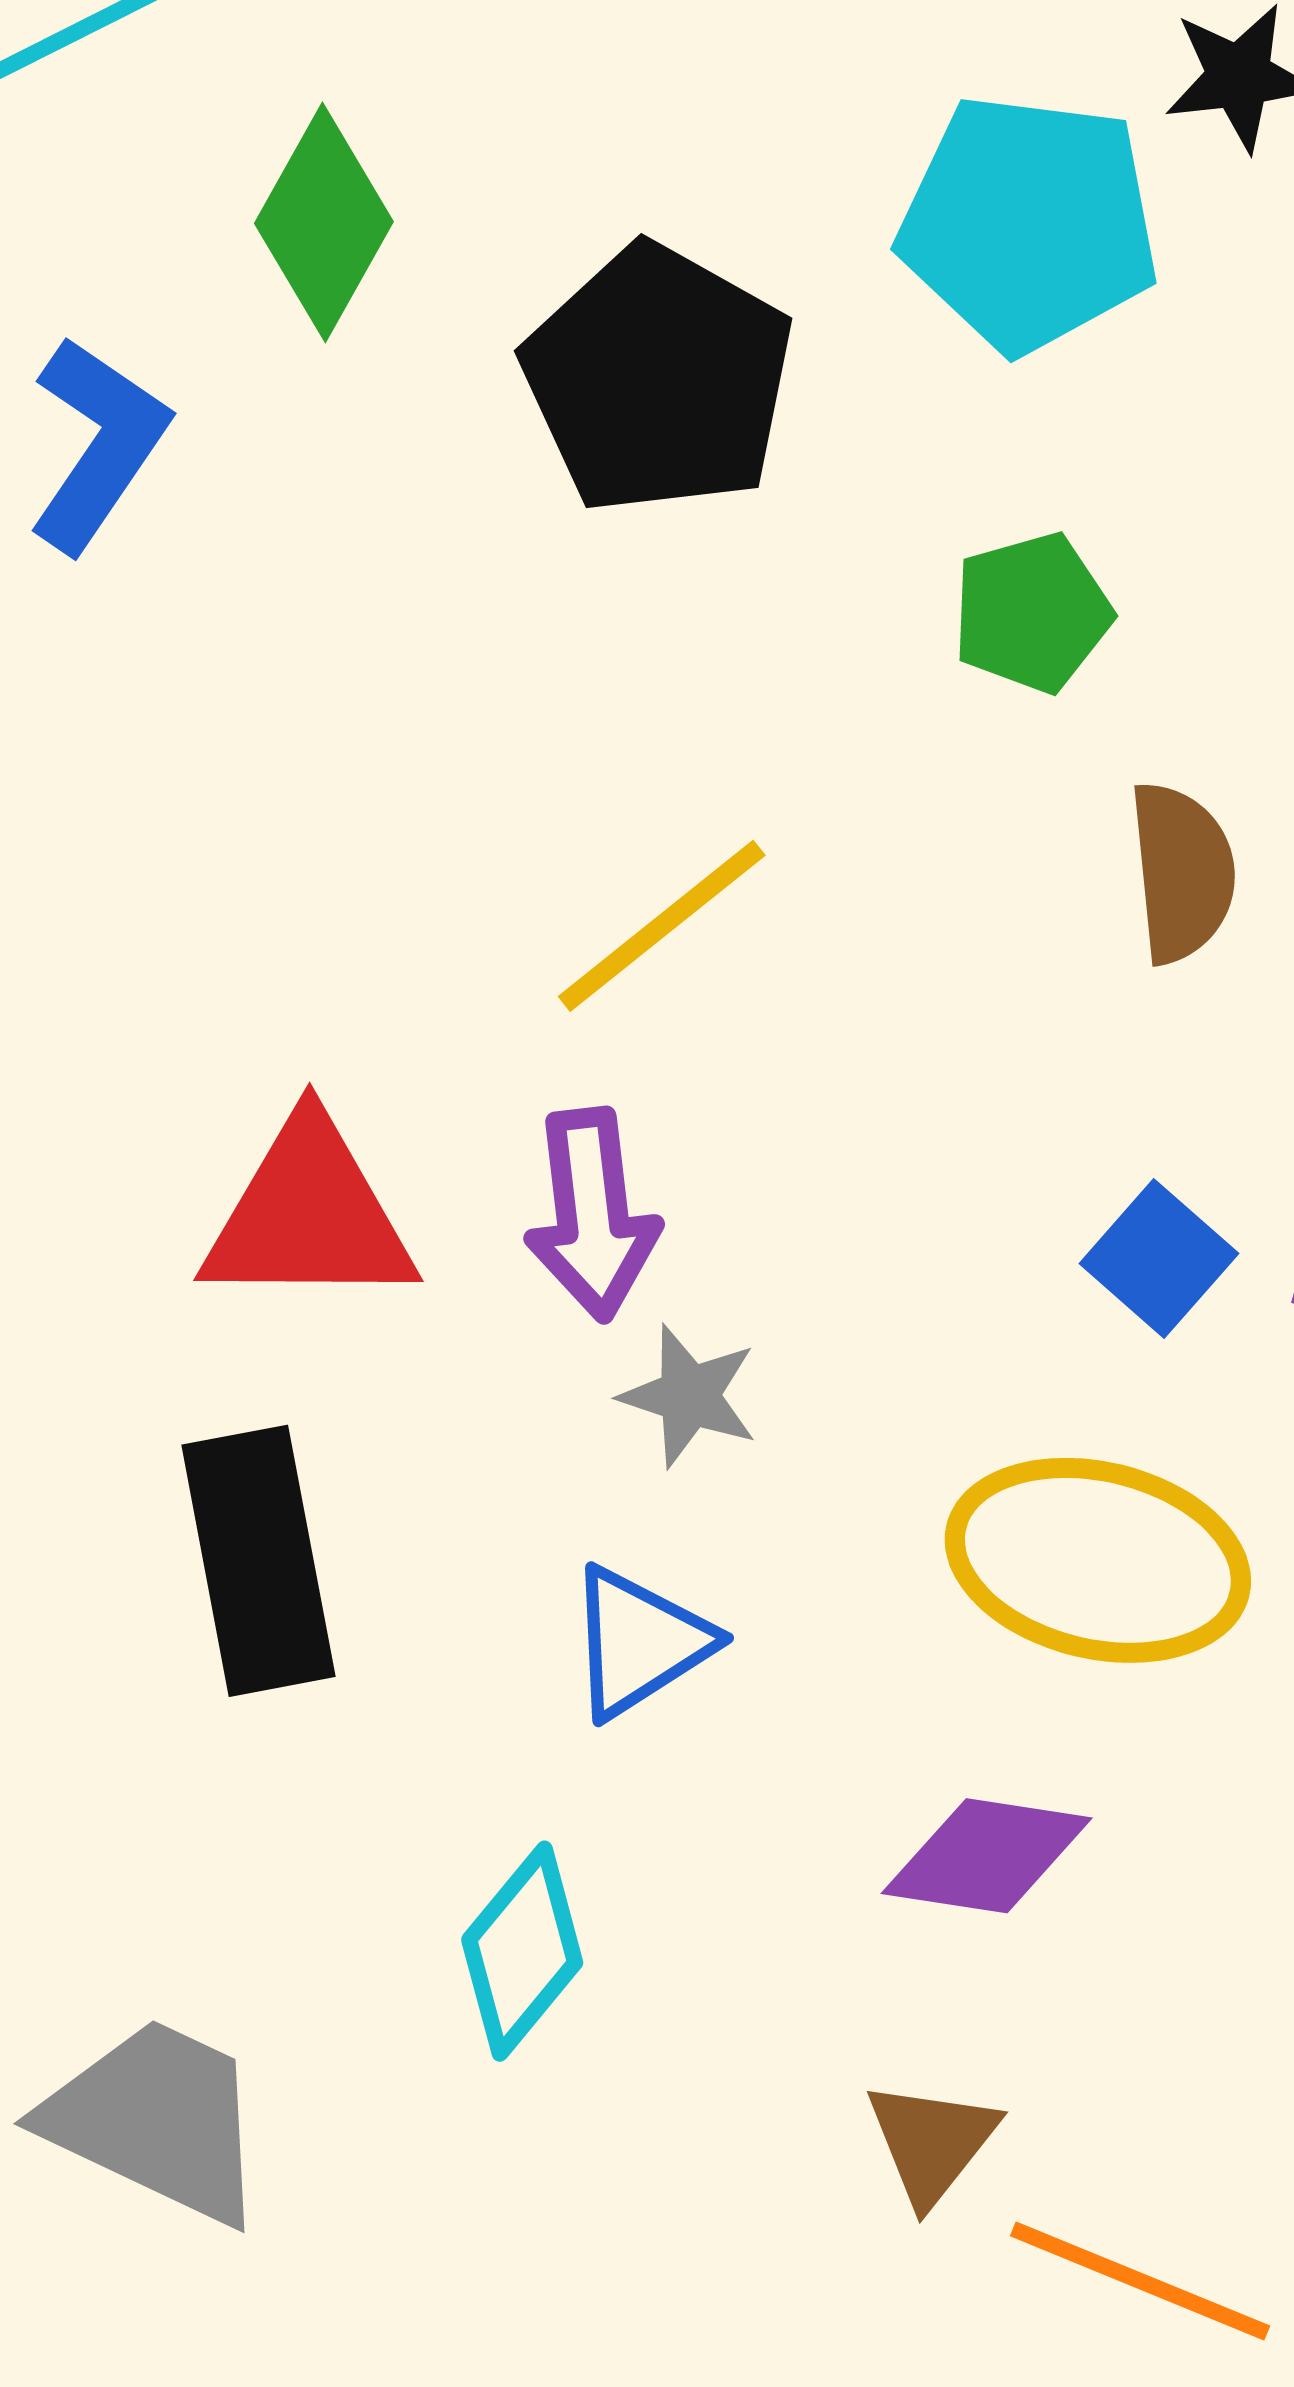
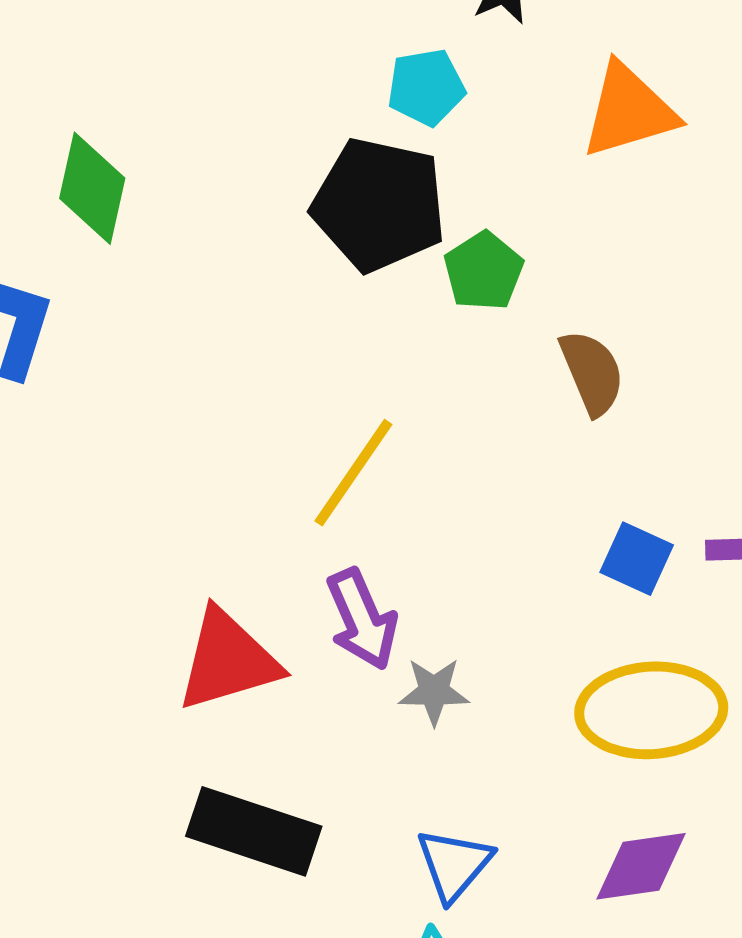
cyan pentagon: (1029, 223) -> (426, 87), size x0.6
black pentagon: (658, 379) -> (379, 205), moved
black rectangle: (258, 1561) -> (254, 831), turned -44
blue triangle: (639, 1642) -> (454, 864), moved

